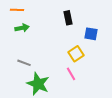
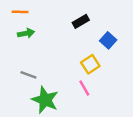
black rectangle: (68, 18) -> (81, 21), turned 72
blue square: (91, 34) -> (108, 40), turned 32

